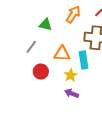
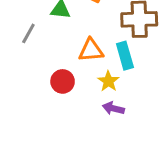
gray line: (31, 47) -> (28, 33), moved

